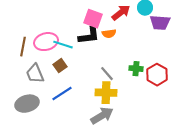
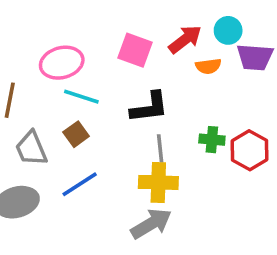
orange semicircle: (109, 34) -> (208, 66), moved
black L-shape: (89, 36) -> (149, 107), moved
pink ellipse: (46, 42) -> (62, 63), moved
gray line: (107, 74) -> (160, 148), turned 35

